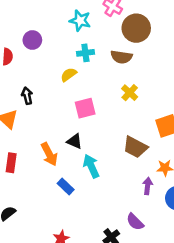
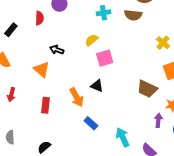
yellow semicircle: (69, 75) -> (92, 40), moved
yellow cross: (130, 93) -> (163, 43), moved
black arrow: (27, 96) -> (57, 50), turned -56
cyan arrow: (91, 166) -> (123, 137), moved

